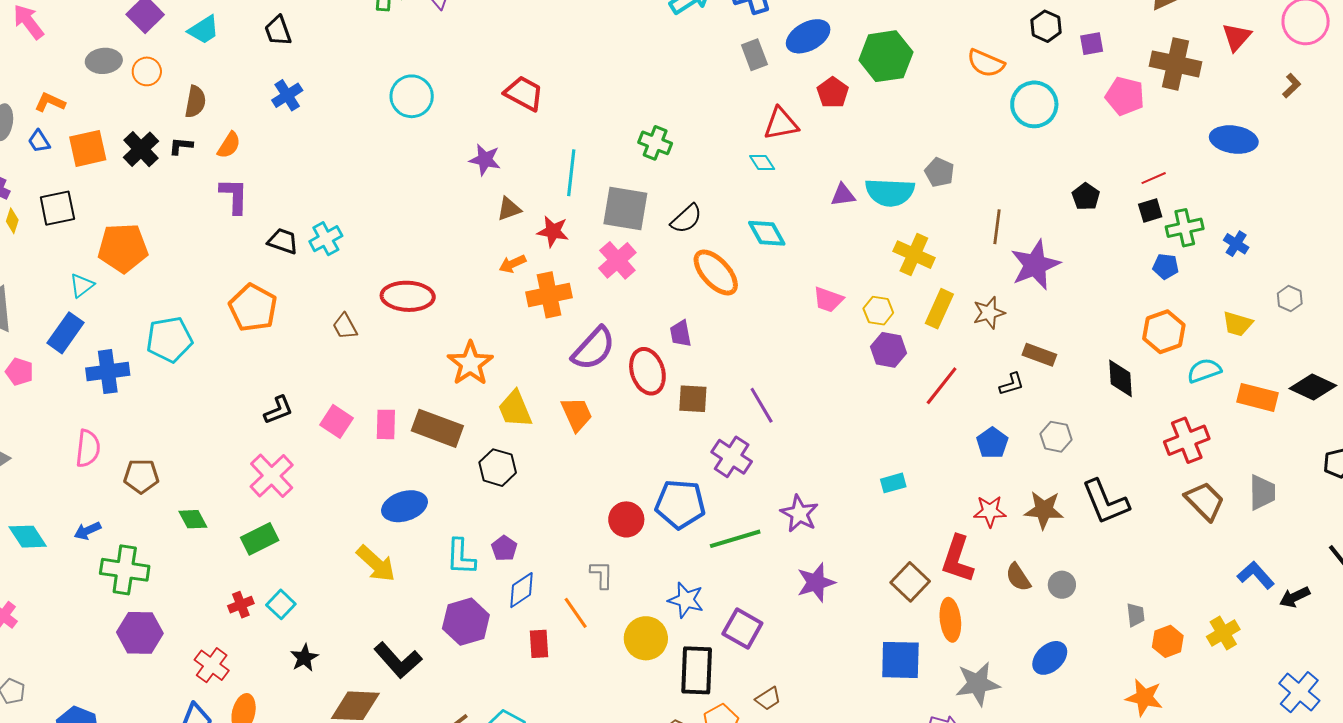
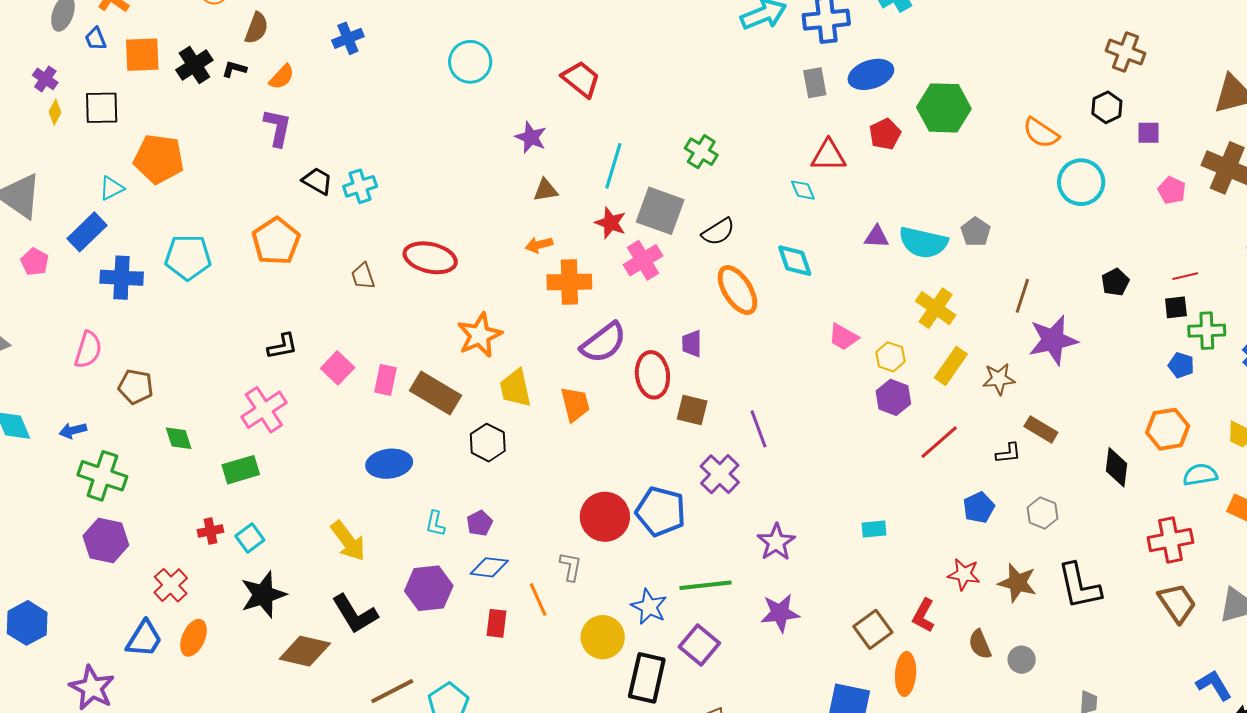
pink pentagon: (1125, 96) -> (1172, 190), size x0.7
red star: (553, 231) -> (611, 223), moved
red circle: (626, 519) -> (605, 517), size x1.4
green line: (735, 539) -> (705, 585), moved
cyan L-shape: (461, 557) -> (435, 524), size x0.7
red L-shape: (958, 559) -> (924, 615), size x0.7
yellow arrow: (376, 564) -> (348, 541), moved
blue diamond: (522, 590) -> (489, 567), turned 30
black star: (304, 658) -> (263, 595), size x1.6

